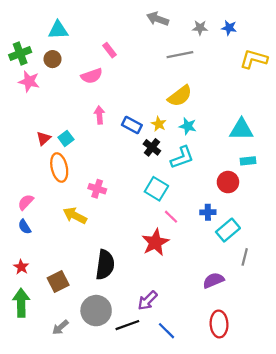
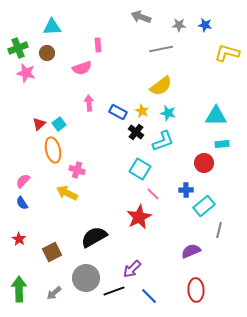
pink rectangle: (110, 50) -> (98, 45), turned 32
pink cross: (97, 189) -> (77, 170), moved
black semicircle: (105, 265) -> (94, 237), turned -128
green arrow: (21, 303) -> (19, 289), moved

